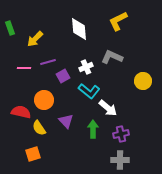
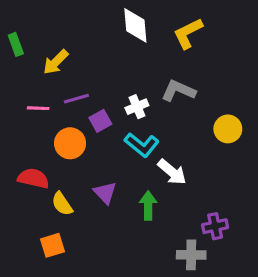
white diamond: (79, 29) -> (135, 25), moved
orange circle: (44, 100) -> (70, 143), moved
purple cross: (121, 134) -> (215, 226), moved

